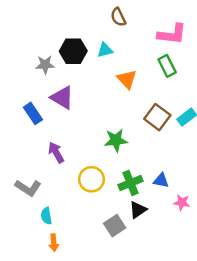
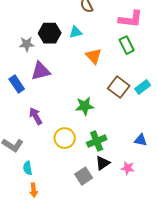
purple triangle: (62, 98) -> (41, 71), turned -45
blue triangle: (161, 181) -> (141, 140), moved
pink star: (182, 202) -> (128, 168), moved

